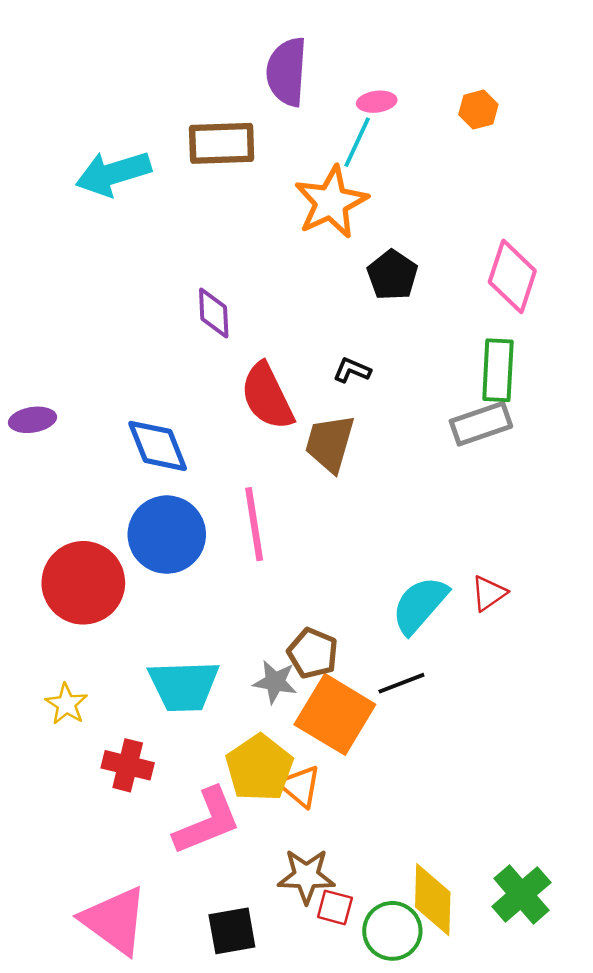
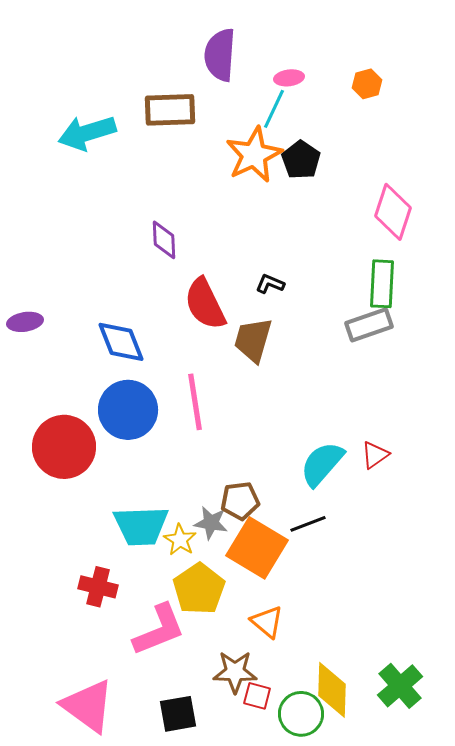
black pentagon: (392, 275) -> (301, 160), moved
brown pentagon: (313, 653) -> (240, 501), turned -30
yellow star: (66, 704) -> (180, 540), moved
orange triangle: (300, 786) -> (267, 622), moved

